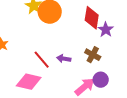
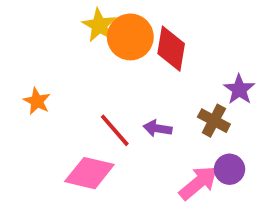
red diamond: (92, 18) -> (171, 49), moved
purple star: (106, 30) -> (239, 89), moved

